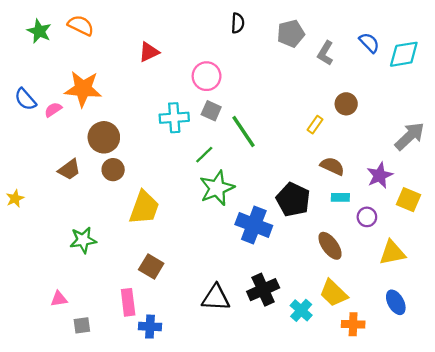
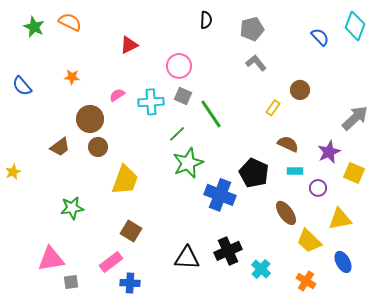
gray L-shape: (325, 53) -> (256, 63), moved, turned 110
cyan diamond: (404, 54) -> (355, 26), moved, turned -60
orange star: (83, 89) -> (72, 77), size x0.5
pink semicircle: (53, 110) -> (117, 95), moved
yellow trapezoid: (333, 293) -> (309, 241), moved
pink triangle: (59, 299) -> (51, 259), size x1.8
pink rectangle: (128, 302) -> (111, 262), turned 60
orange cross: (353, 324) -> (306, 281), turned 30

